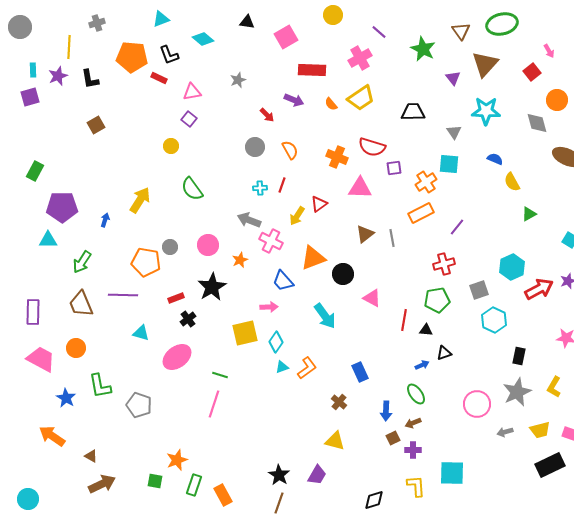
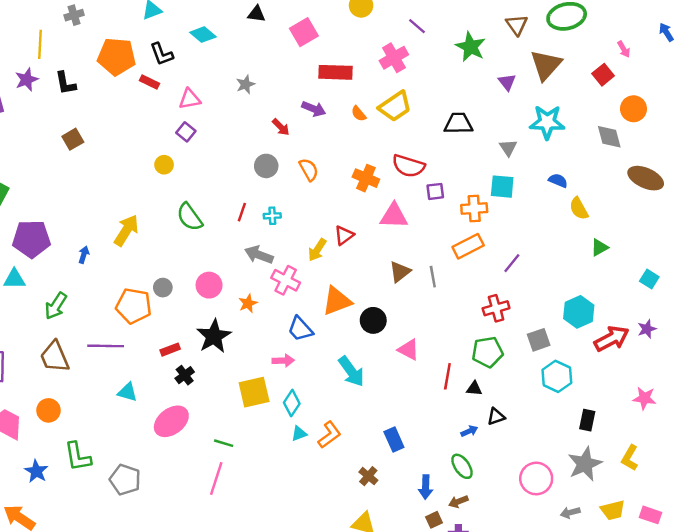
orange cross: (426, 182) -> (474, 208), turned 30
red line: (282, 185) -> (242, 212), moved

